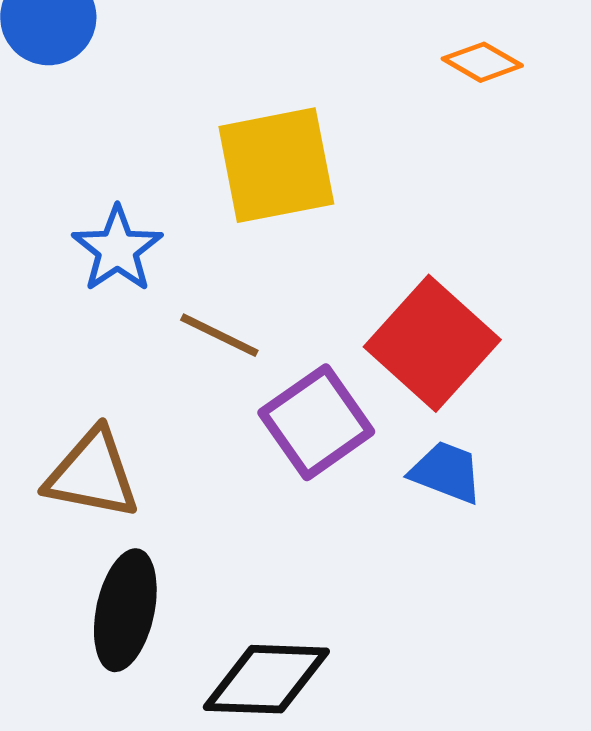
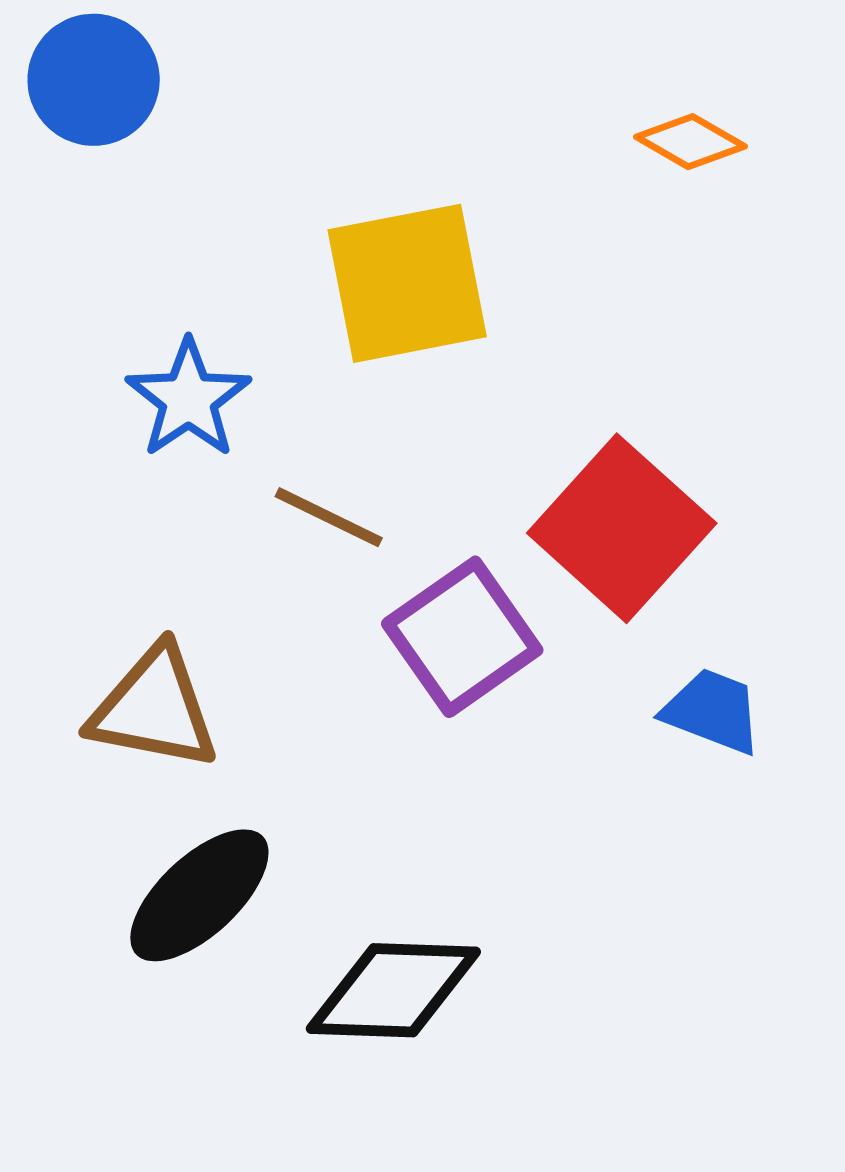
blue trapezoid: (446, 472) -> (712, 711), moved
black ellipse: (125, 610) -> (199, 895), turned 35

